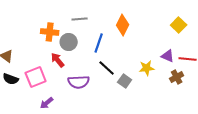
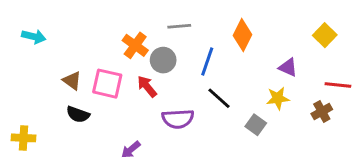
orange cross: (50, 32) -> (135, 45), turned 30
purple triangle: (168, 56) -> (288, 67), moved
pink square: (36, 77) -> (107, 84), moved, turned 35
gray square: (125, 81) -> (256, 125), moved

